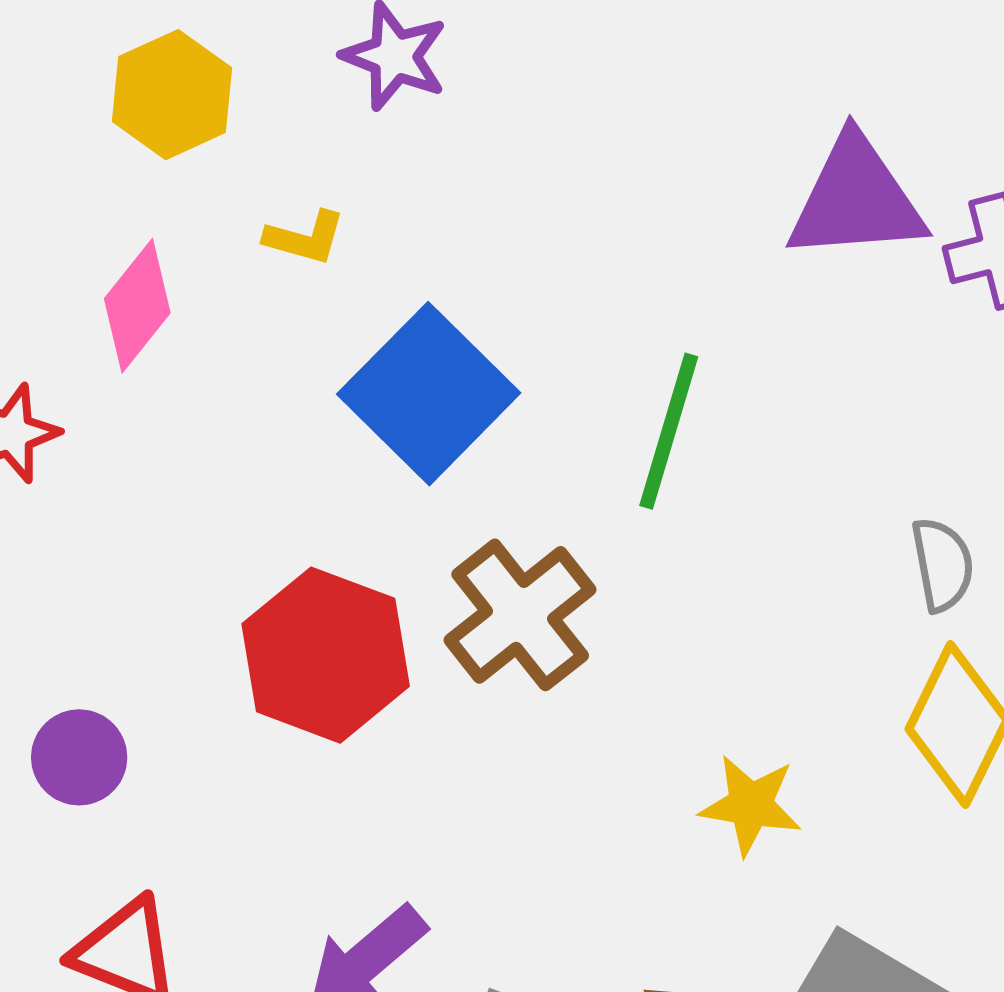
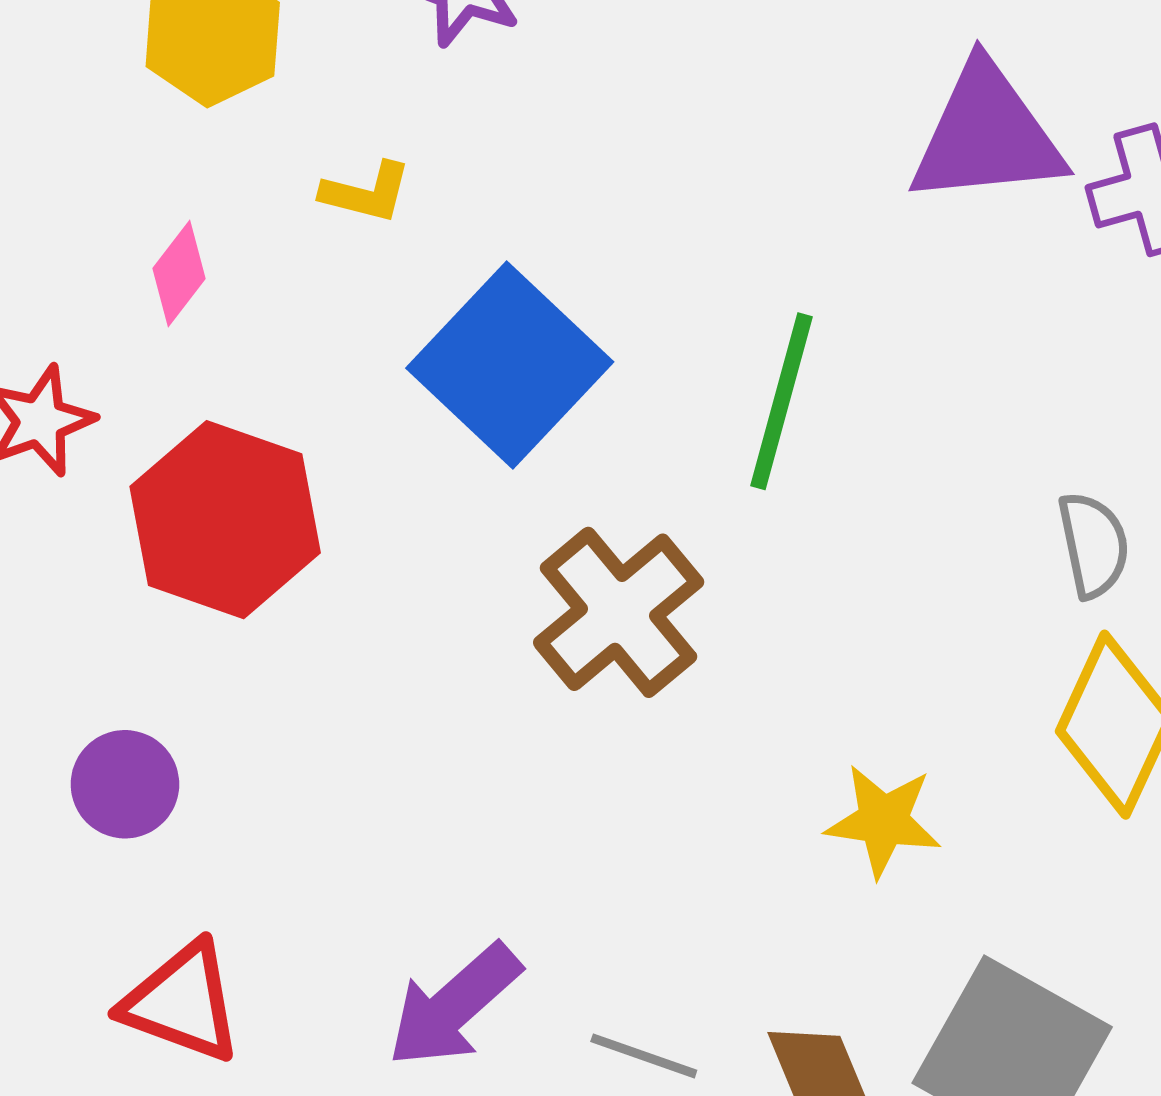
pink diamond: (137, 306) -> (179, 273), size x0.7
red hexagon: (326, 655) -> (225, 520), moved

